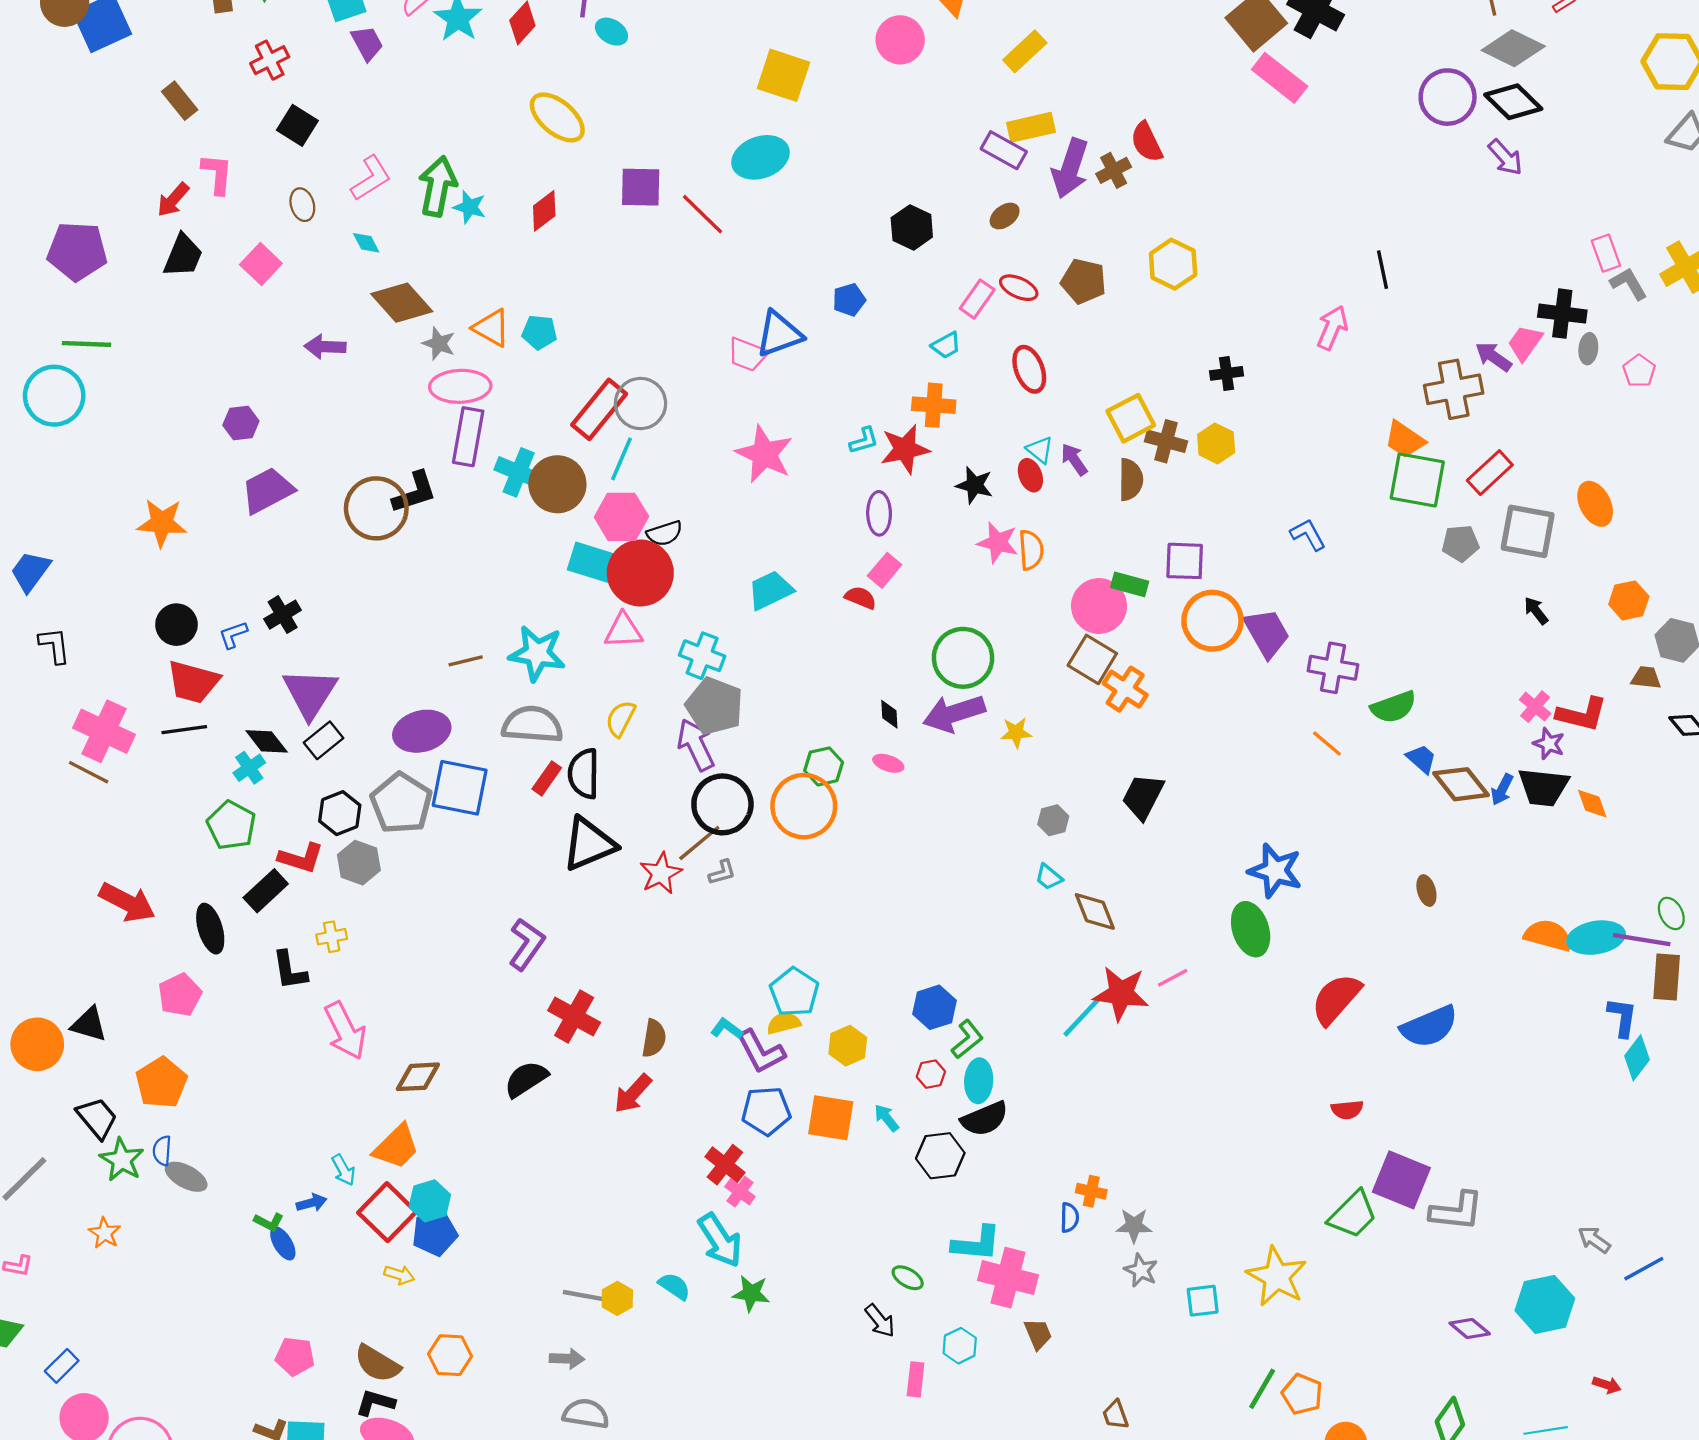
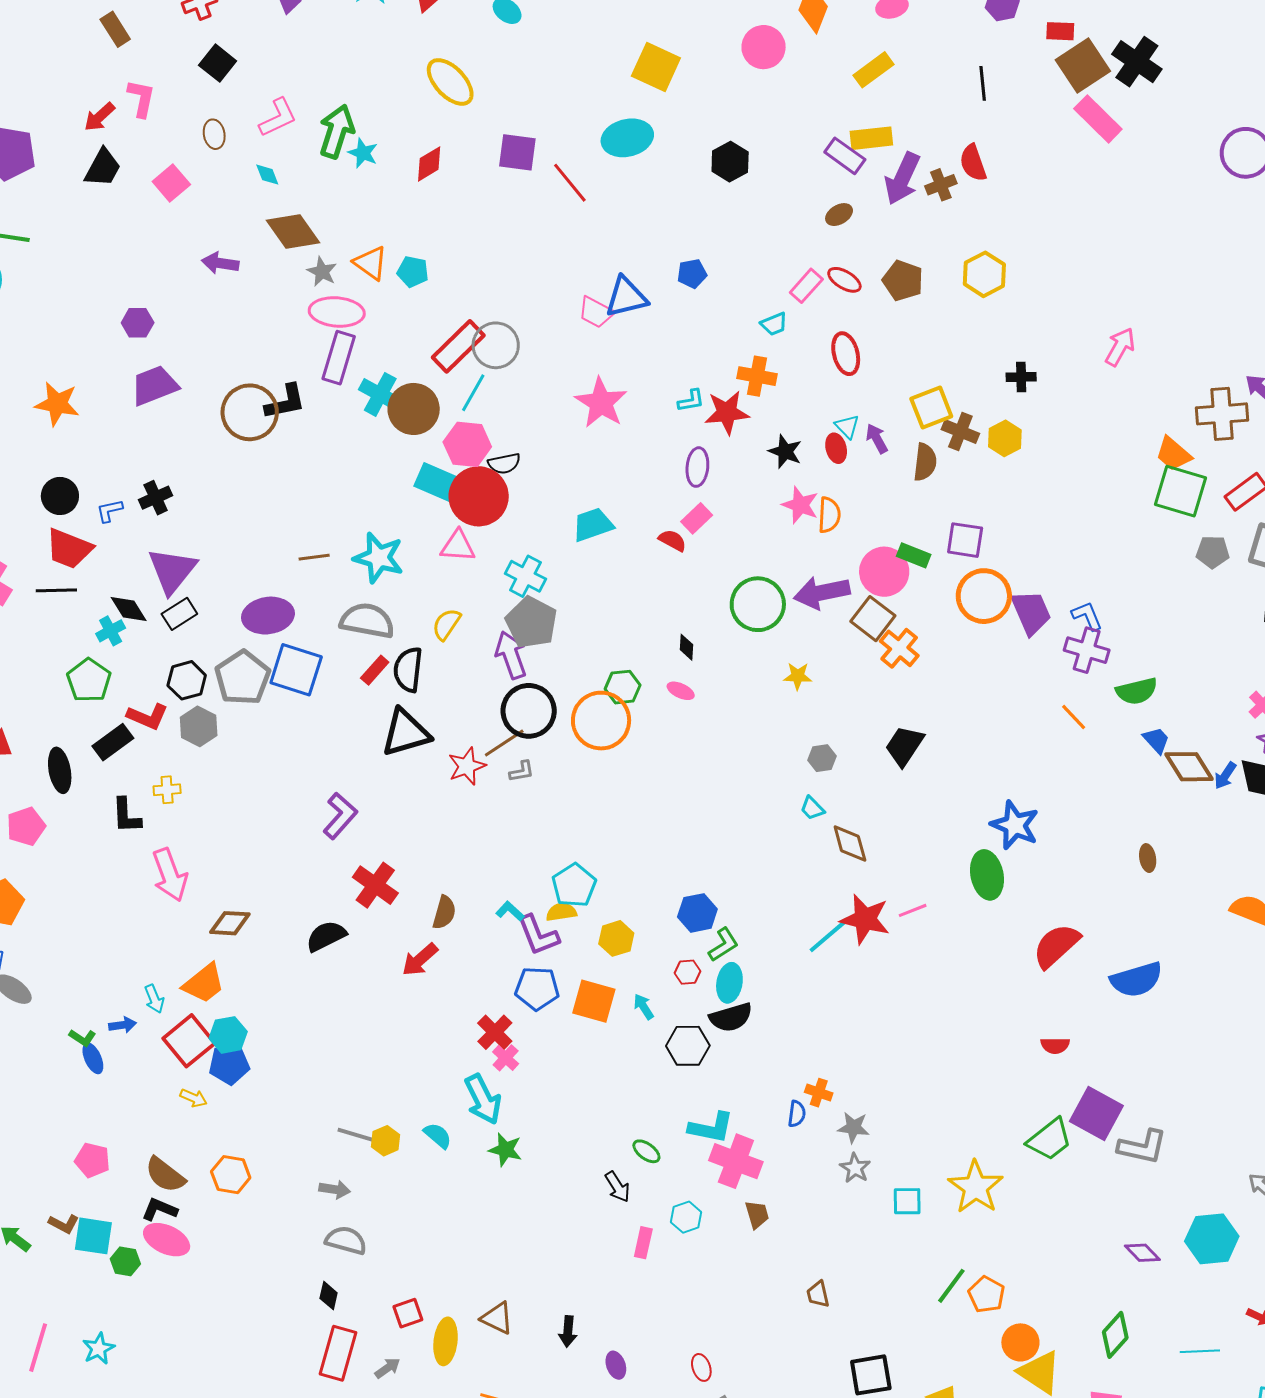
black hexagon: (912, 227) -> (730, 162), moved
black line: (1383, 270) -> (983, 83), moved
blue L-shape: (1308, 535) -> (1087, 616), moved
purple arrow: (954, 713) -> (822, 593), moved

